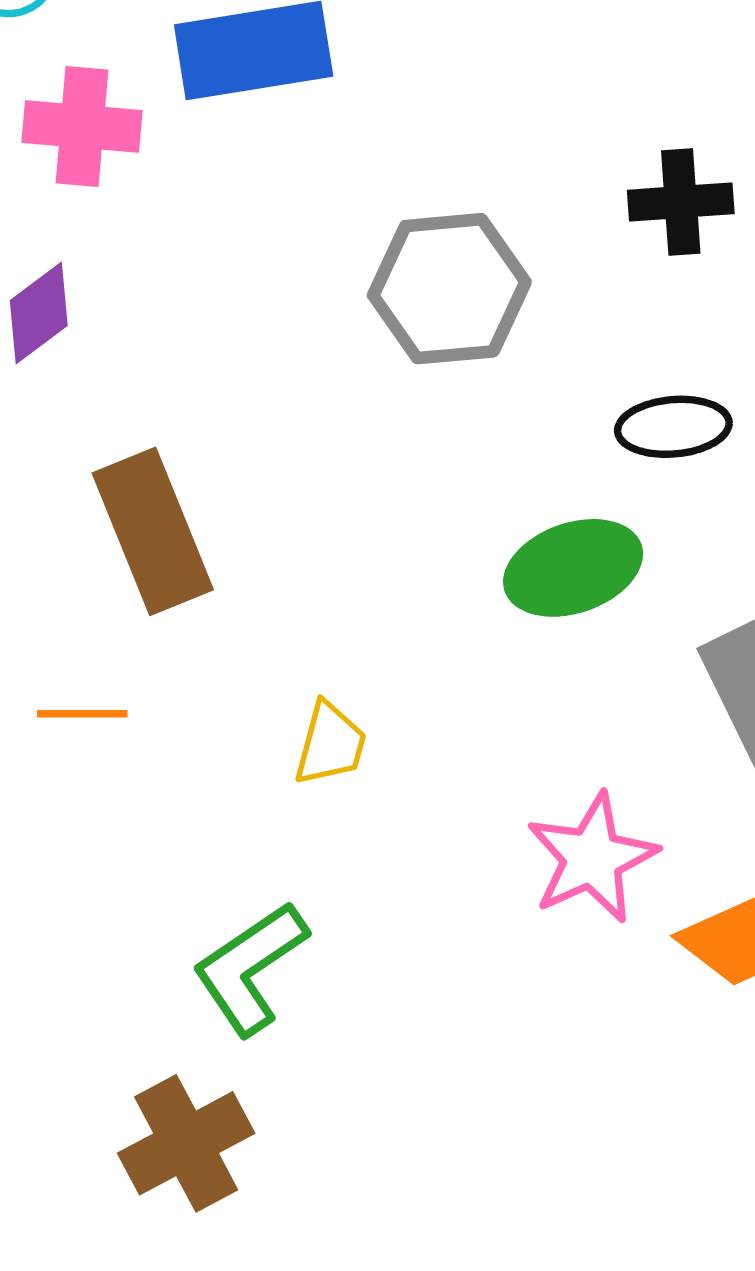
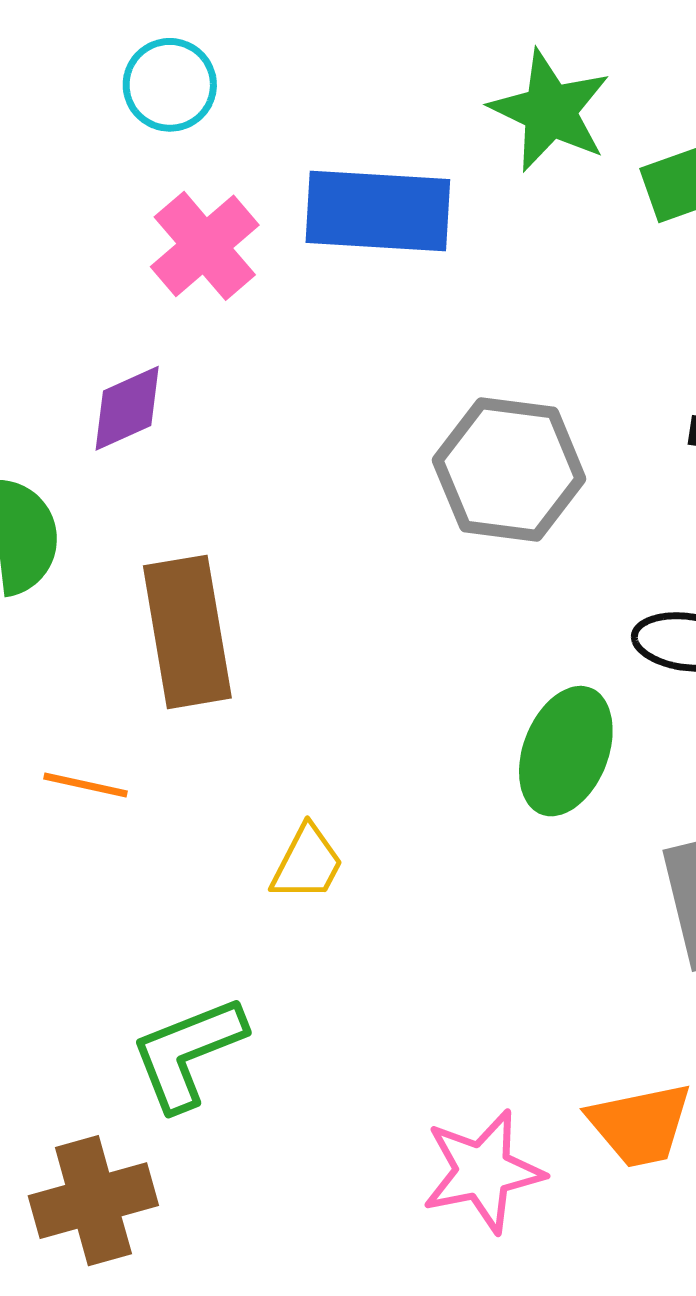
pink cross: (82, 127) -> (205, 246), turned 32
green ellipse: (573, 568) -> (566, 751), turned -62
pink star: (592, 858) -> (483, 1171), moved

